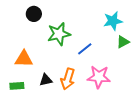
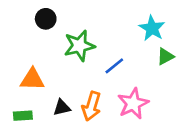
cyan star: (113, 21) -> (152, 28), turned -30
pink star: (99, 77) -> (133, 104), turned -30

